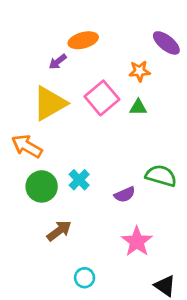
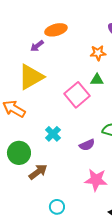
pink square: (102, 98) -> (77, 95), moved
green circle: (42, 186) -> (19, 153), moved
pink star: (137, 241) -> (96, 180), turned -30

